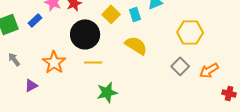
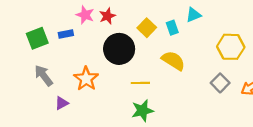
blue rectangle: (35, 20) -> (66, 34), turned 32
gray arrow: (14, 59) -> (44, 75), size x1.5
yellow line: (93, 62) -> (140, 83), moved

